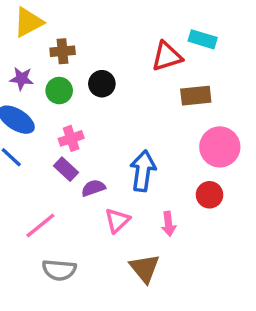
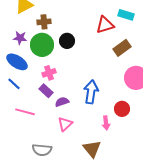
green circle: (59, 91) -> (42, 45), size x1.5
brown rectangle: (196, 96) -> (122, 48), turned -30
red circle: (210, 195) -> (122, 109), moved
pink triangle: (117, 220) -> (65, 124), moved
pink line: (40, 226) -> (25, 112), moved, turned 54

